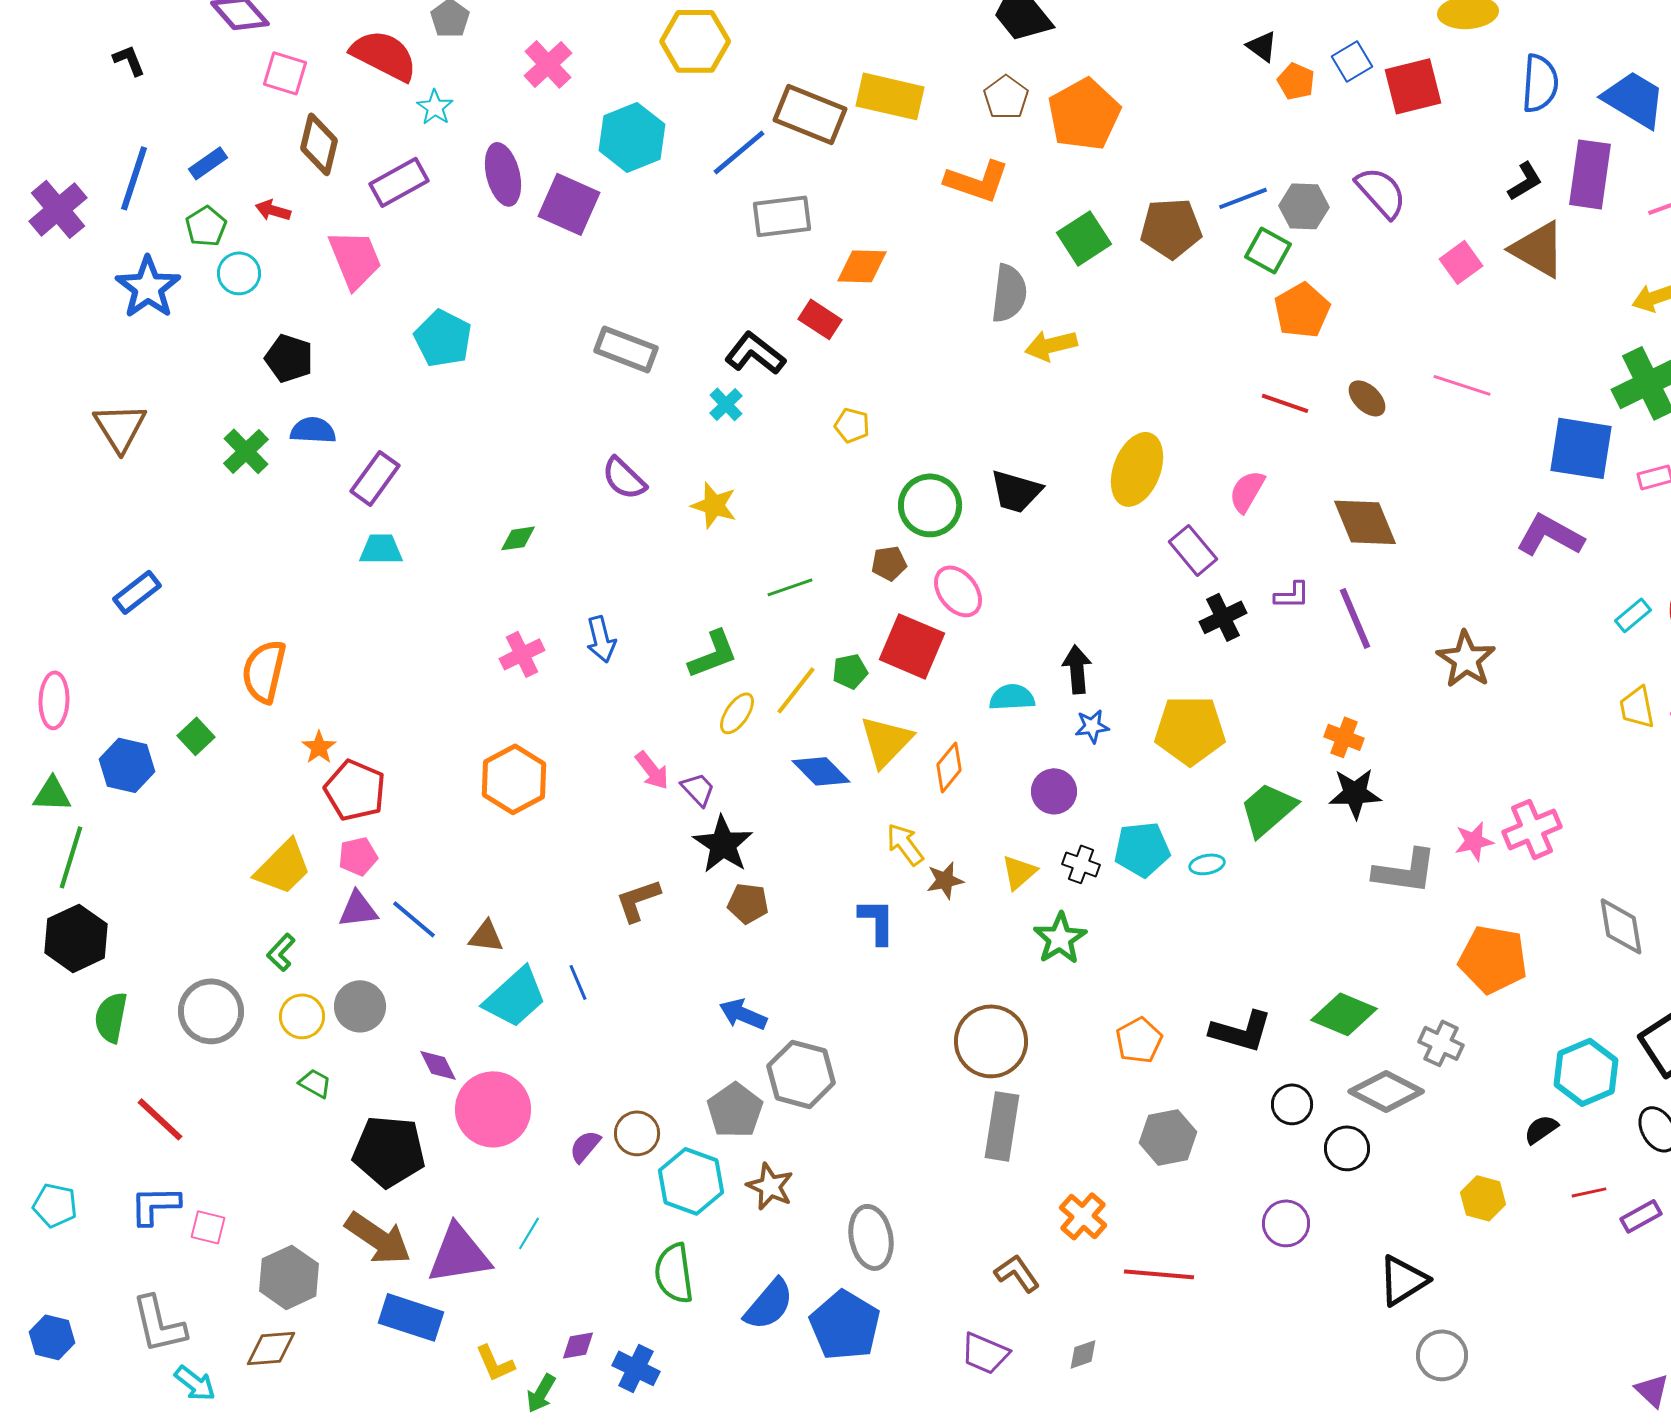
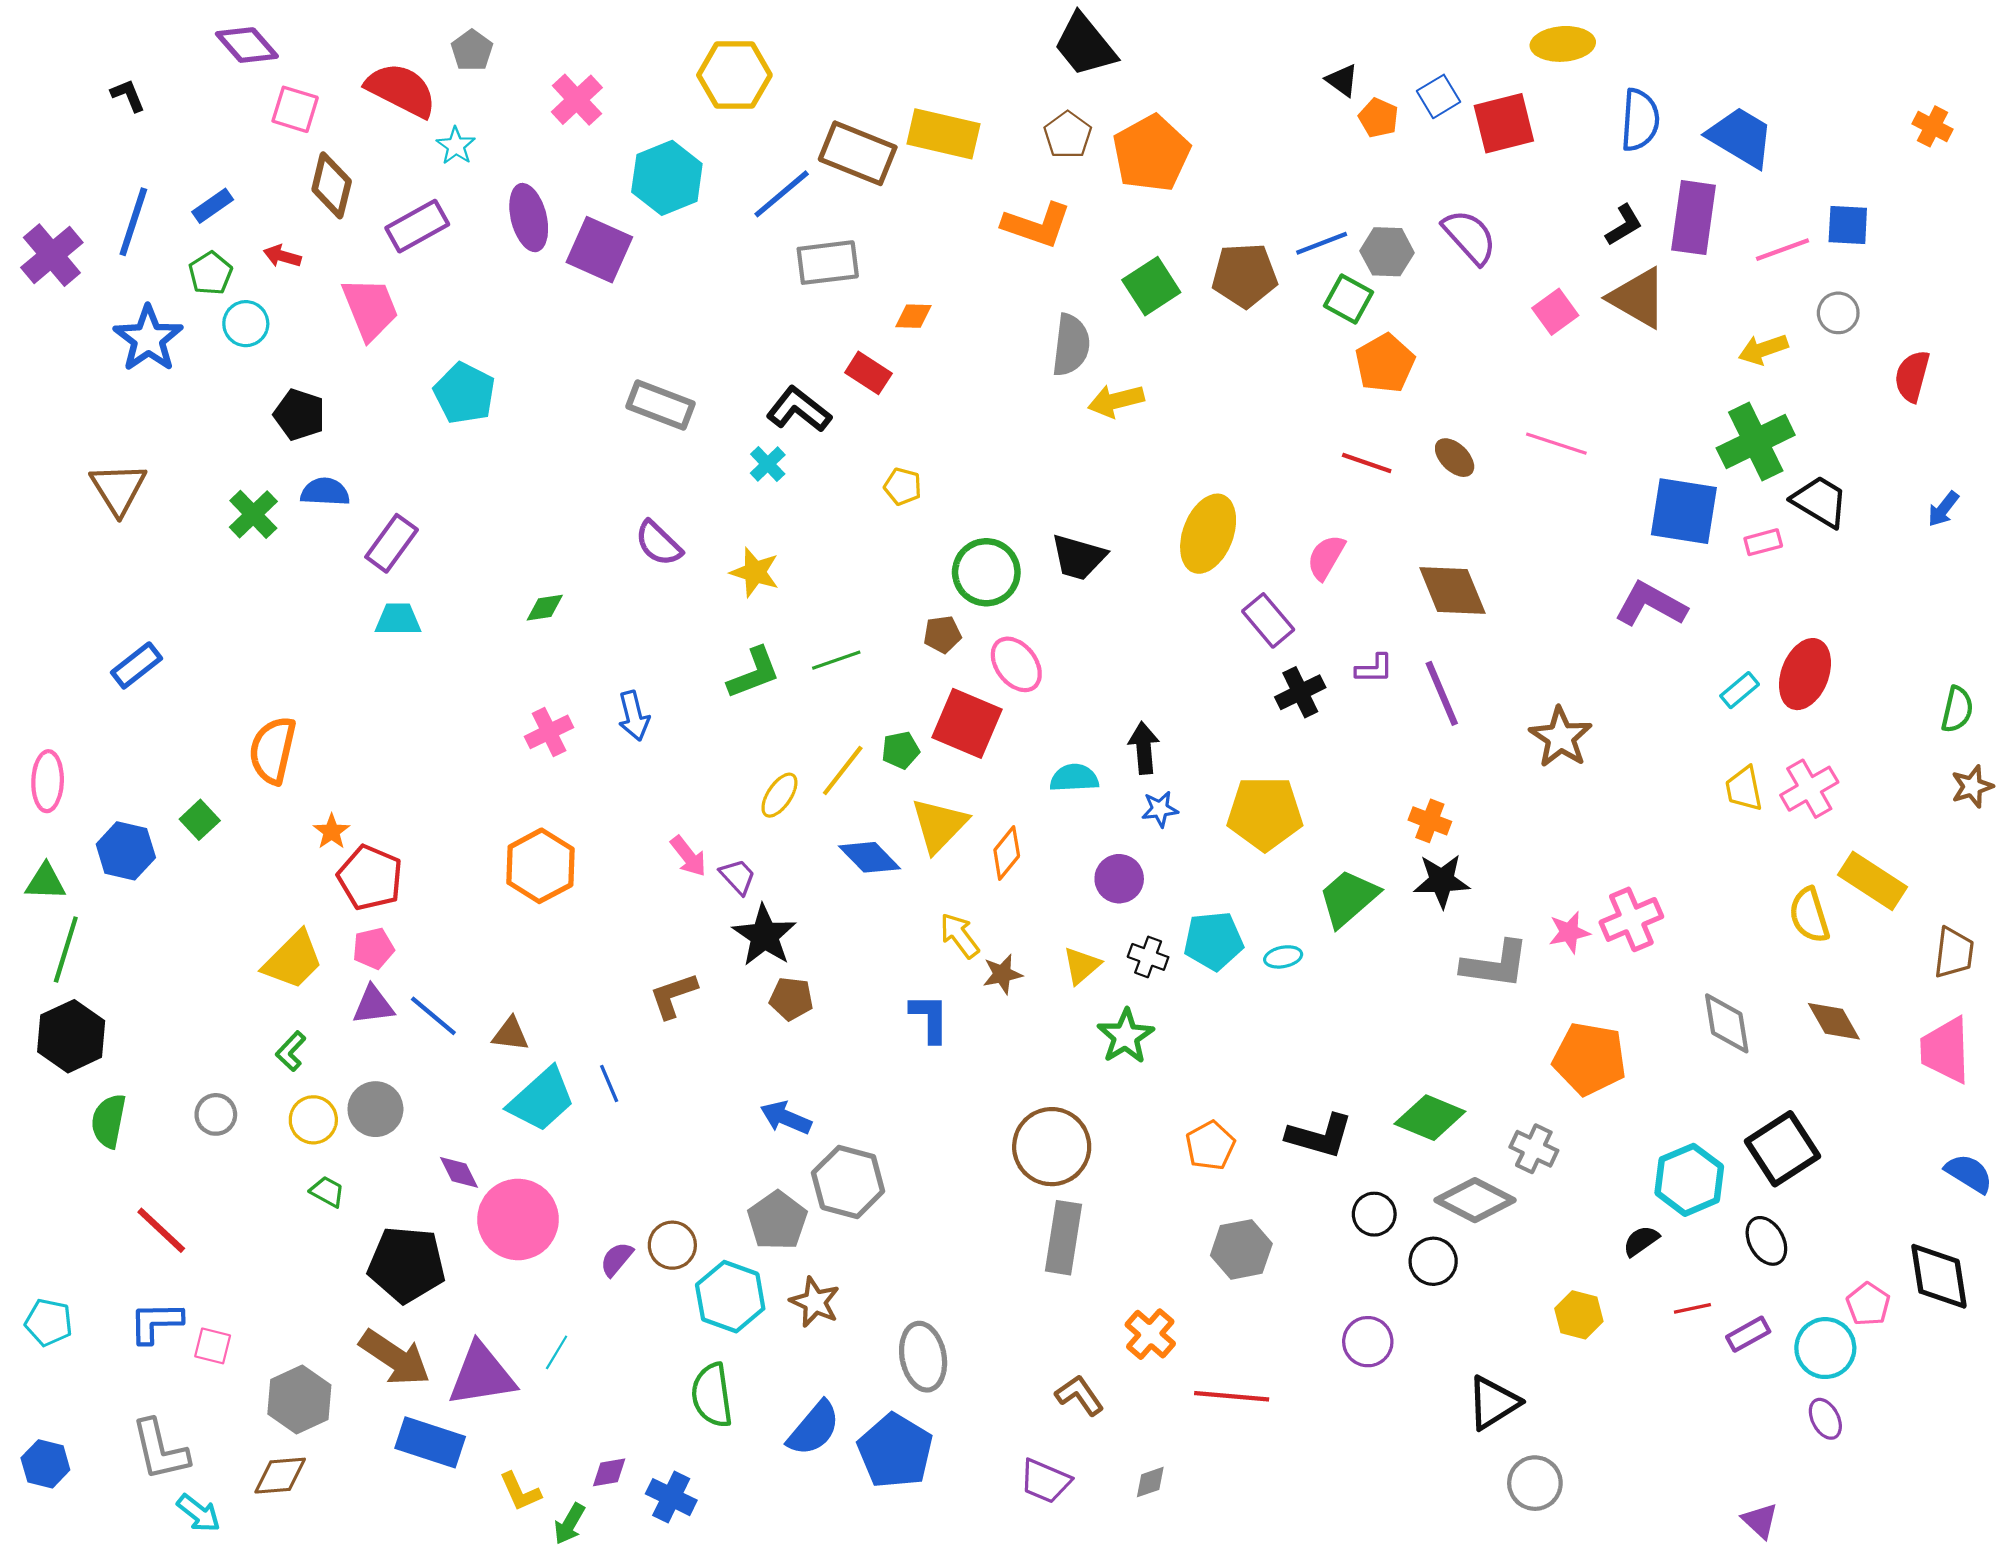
orange diamond: (862, 266) -> (913, 316), size x0.7
green L-shape: (713, 654) -> (754, 673), moved
gray circle: (211, 1011) -> (216, 1114), size x0.6

